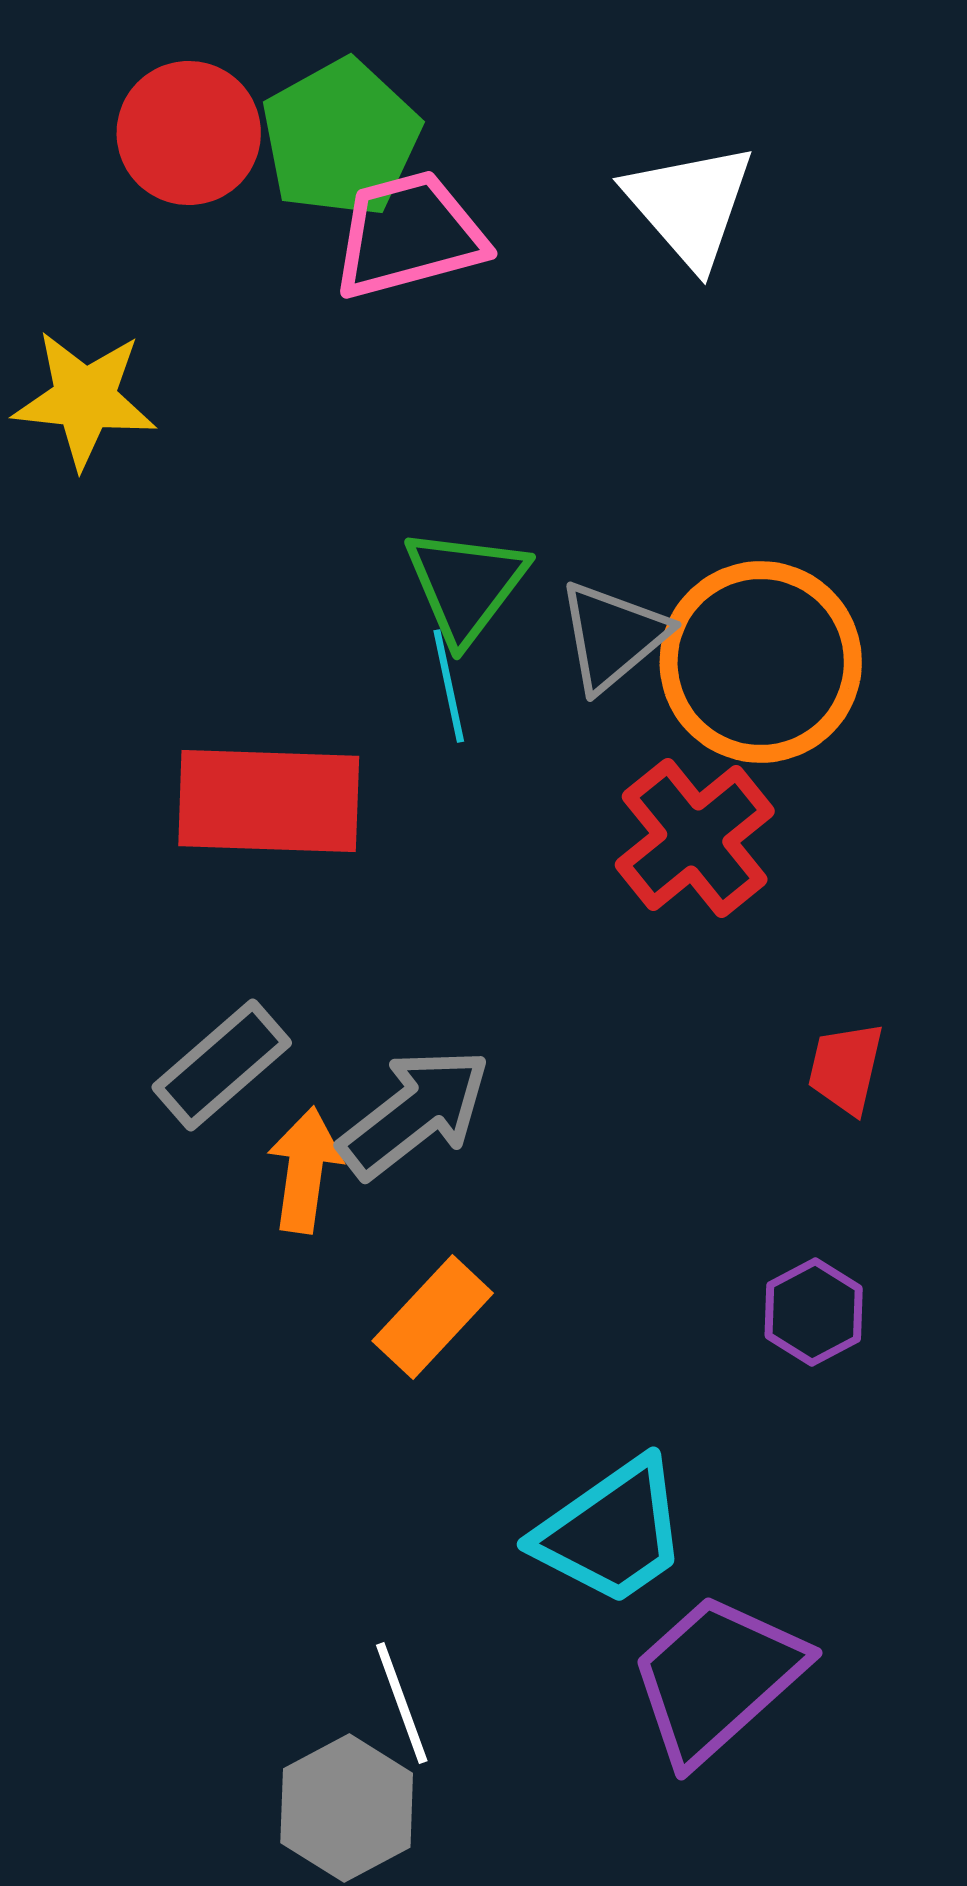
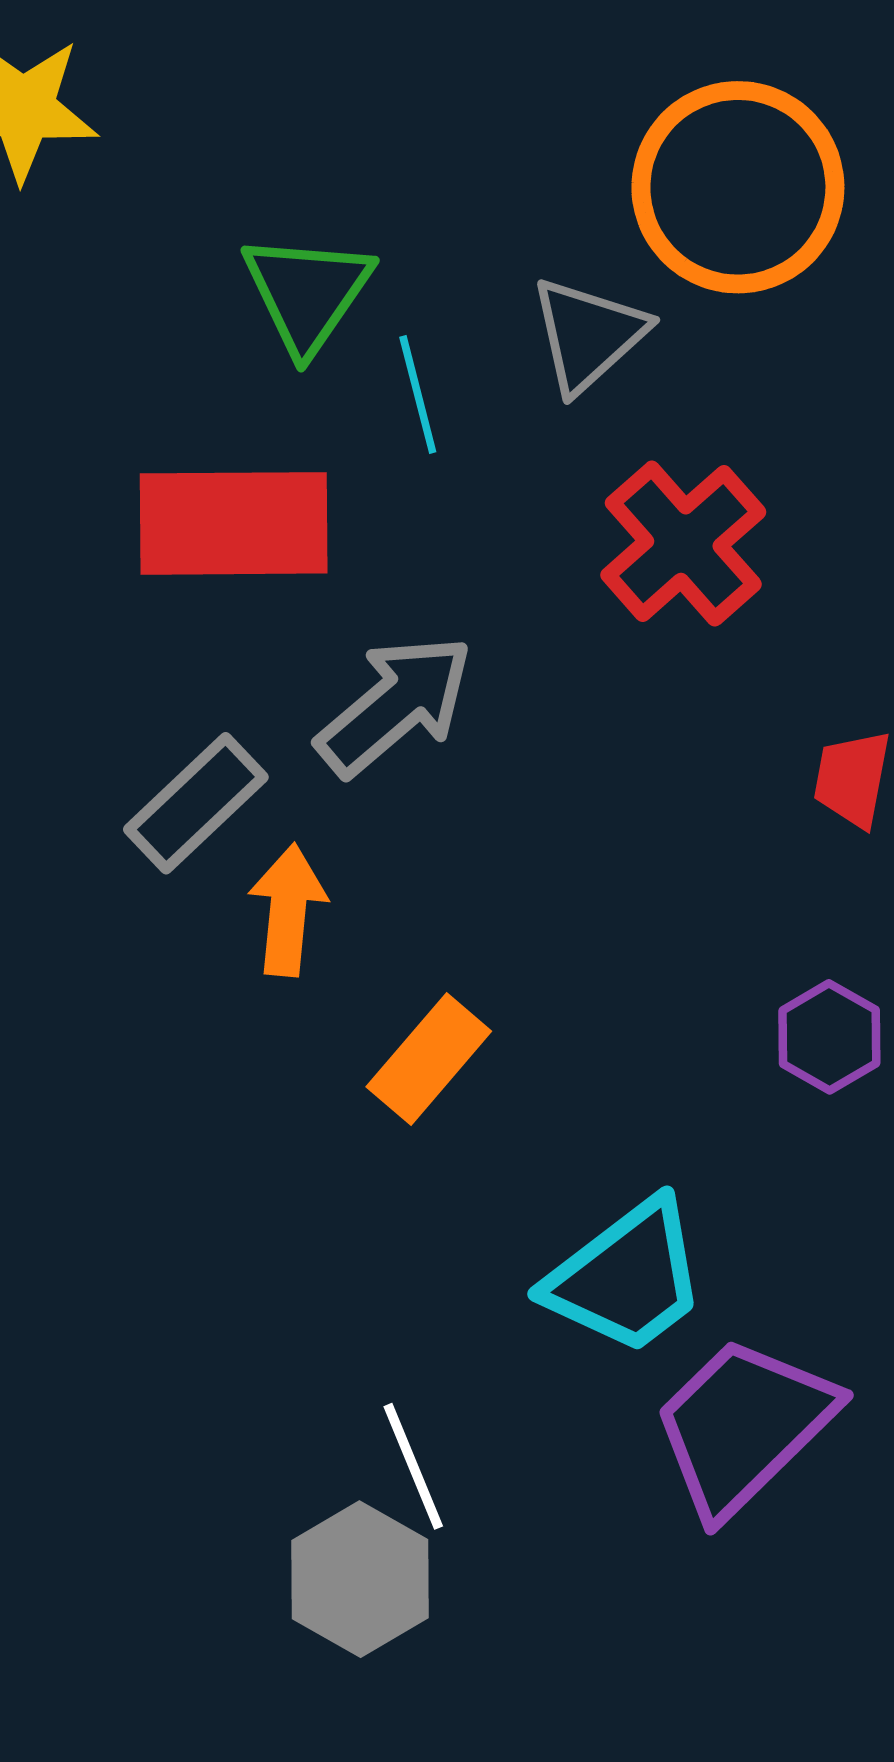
green triangle: (466, 585) -> (307, 293), moved
orange circle: (761, 662) -> (738, 187), moved
gray arrow: (415, 1113) -> (395, 705), moved

